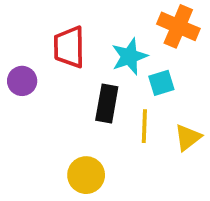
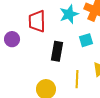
cyan star: (129, 56) -> (69, 14), moved
yellow line: (144, 126) -> (77, 79), moved

